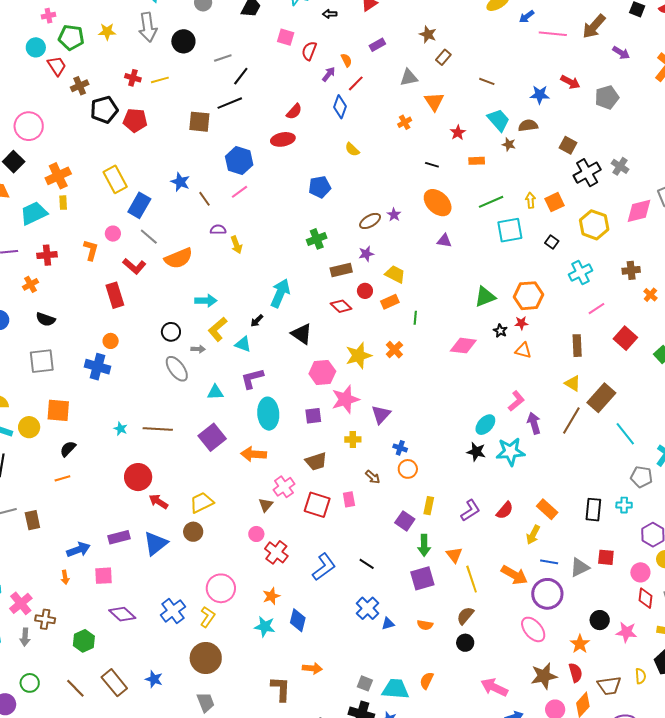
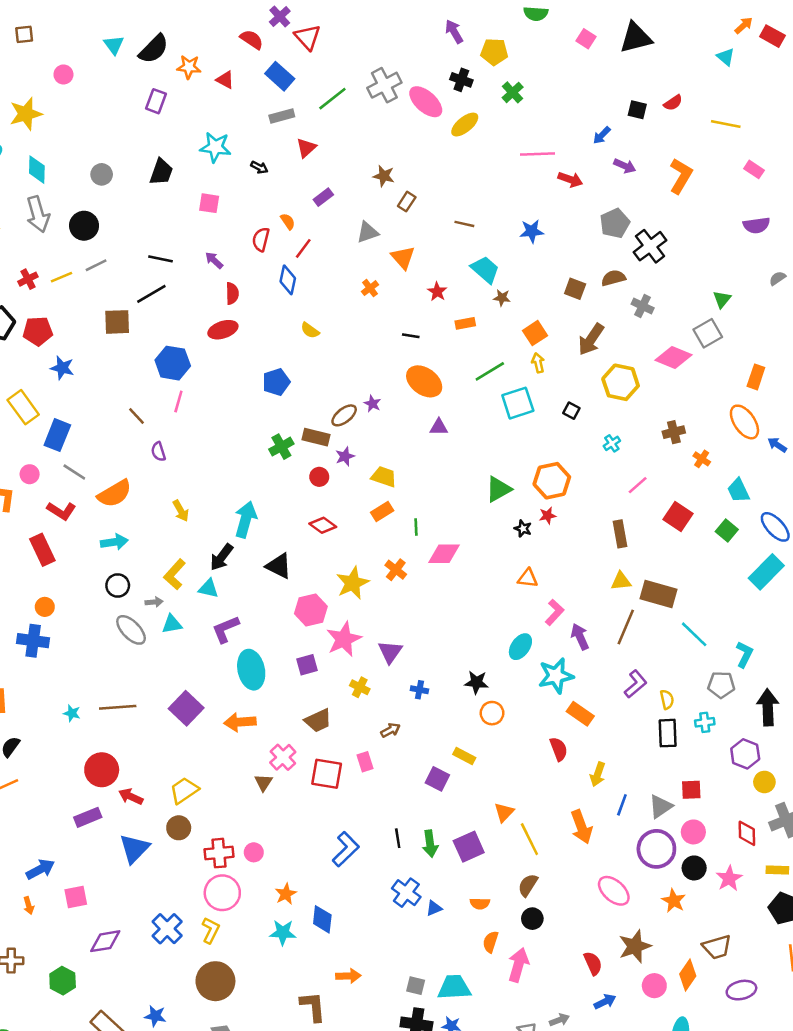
black arrow: (330, 14) -> (259, 167), turned -144
blue arrow: (527, 17) -> (602, 135), moved
brown arrow: (594, 26) -> (591, 339), moved
red semicircle: (309, 51) -> (261, 239), moved
gray line: (223, 58) -> (96, 265), moved
purple arrow: (329, 74) -> (214, 260), moved, turned -77
black line: (241, 76) -> (161, 259), turned 72
red cross: (133, 78) -> (28, 279), turned -35
red arrow: (570, 82) -> (570, 179), moved
red semicircle: (294, 112) -> (232, 293), turned -36
brown semicircle: (528, 126) -> (613, 278), moved
black cross: (587, 173) -> (650, 246), moved
blue star: (180, 182) -> (62, 368), moved
pink line: (240, 192) -> (178, 401), turned -30
orange square: (554, 202) -> (535, 333), moved
pink diamond: (639, 211) -> (673, 358), turned 44
purple semicircle: (218, 230) -> (158, 452), turned -98
yellow arrow: (236, 245) -> (181, 511), moved
brown rectangle: (341, 270) -> (316, 437), moved, turned 35
cyan cross: (581, 273) -> (612, 443), size x0.6
red circle: (365, 291) -> (319, 477), moved
cyan arrow: (206, 301) -> (114, 542), moved
black arrow: (257, 321) -> (221, 557), size x1.6
pink diamond: (463, 346) -> (444, 554), moved
orange triangle: (523, 350) -> (528, 578), moved
yellow triangle: (573, 383) -> (621, 581), turned -30
cyan triangle: (215, 392) -> (172, 624), moved
brown rectangle: (601, 398) -> (659, 594), turned 72
yellow cross: (353, 439) -> (360, 687), turned 35
black star: (476, 452) -> (476, 682), moved
orange circle: (408, 469) -> (492, 713), moved
brown arrow: (373, 477) -> (390, 730), turned -63
yellow rectangle: (429, 506) -> (464, 756), turned -66
orange rectangle: (547, 509) -> (580, 714), moved
purple L-shape: (470, 510) -> (636, 684), moved
red semicircle: (505, 510) -> (559, 749), turned -54
pink circle: (256, 534) -> (254, 852), moved
purple rectangle: (119, 537) -> (88, 817), moved
green arrow: (424, 545) -> (430, 844), moved
red cross: (276, 552) -> (219, 853), moved, turned -35
orange triangle: (454, 555) -> (504, 812), turned 30
blue line: (549, 562) -> (622, 805), turned -72
black line: (367, 564) -> (398, 838), turned 56
pink circle: (640, 572) -> (693, 832), moved
orange arrow: (514, 575) -> (581, 827), turned 48
purple circle: (547, 594) -> (656, 849), moved
purple diamond: (122, 614) -> (105, 941), turned -44
pink star: (626, 632) -> (729, 878), turned -30
red semicircle: (576, 673) -> (593, 963), moved
yellow semicircle: (641, 676) -> (667, 699), moved
orange semicircle: (427, 681) -> (491, 942), moved
pink arrow: (494, 687) -> (518, 965), moved, turned 88

